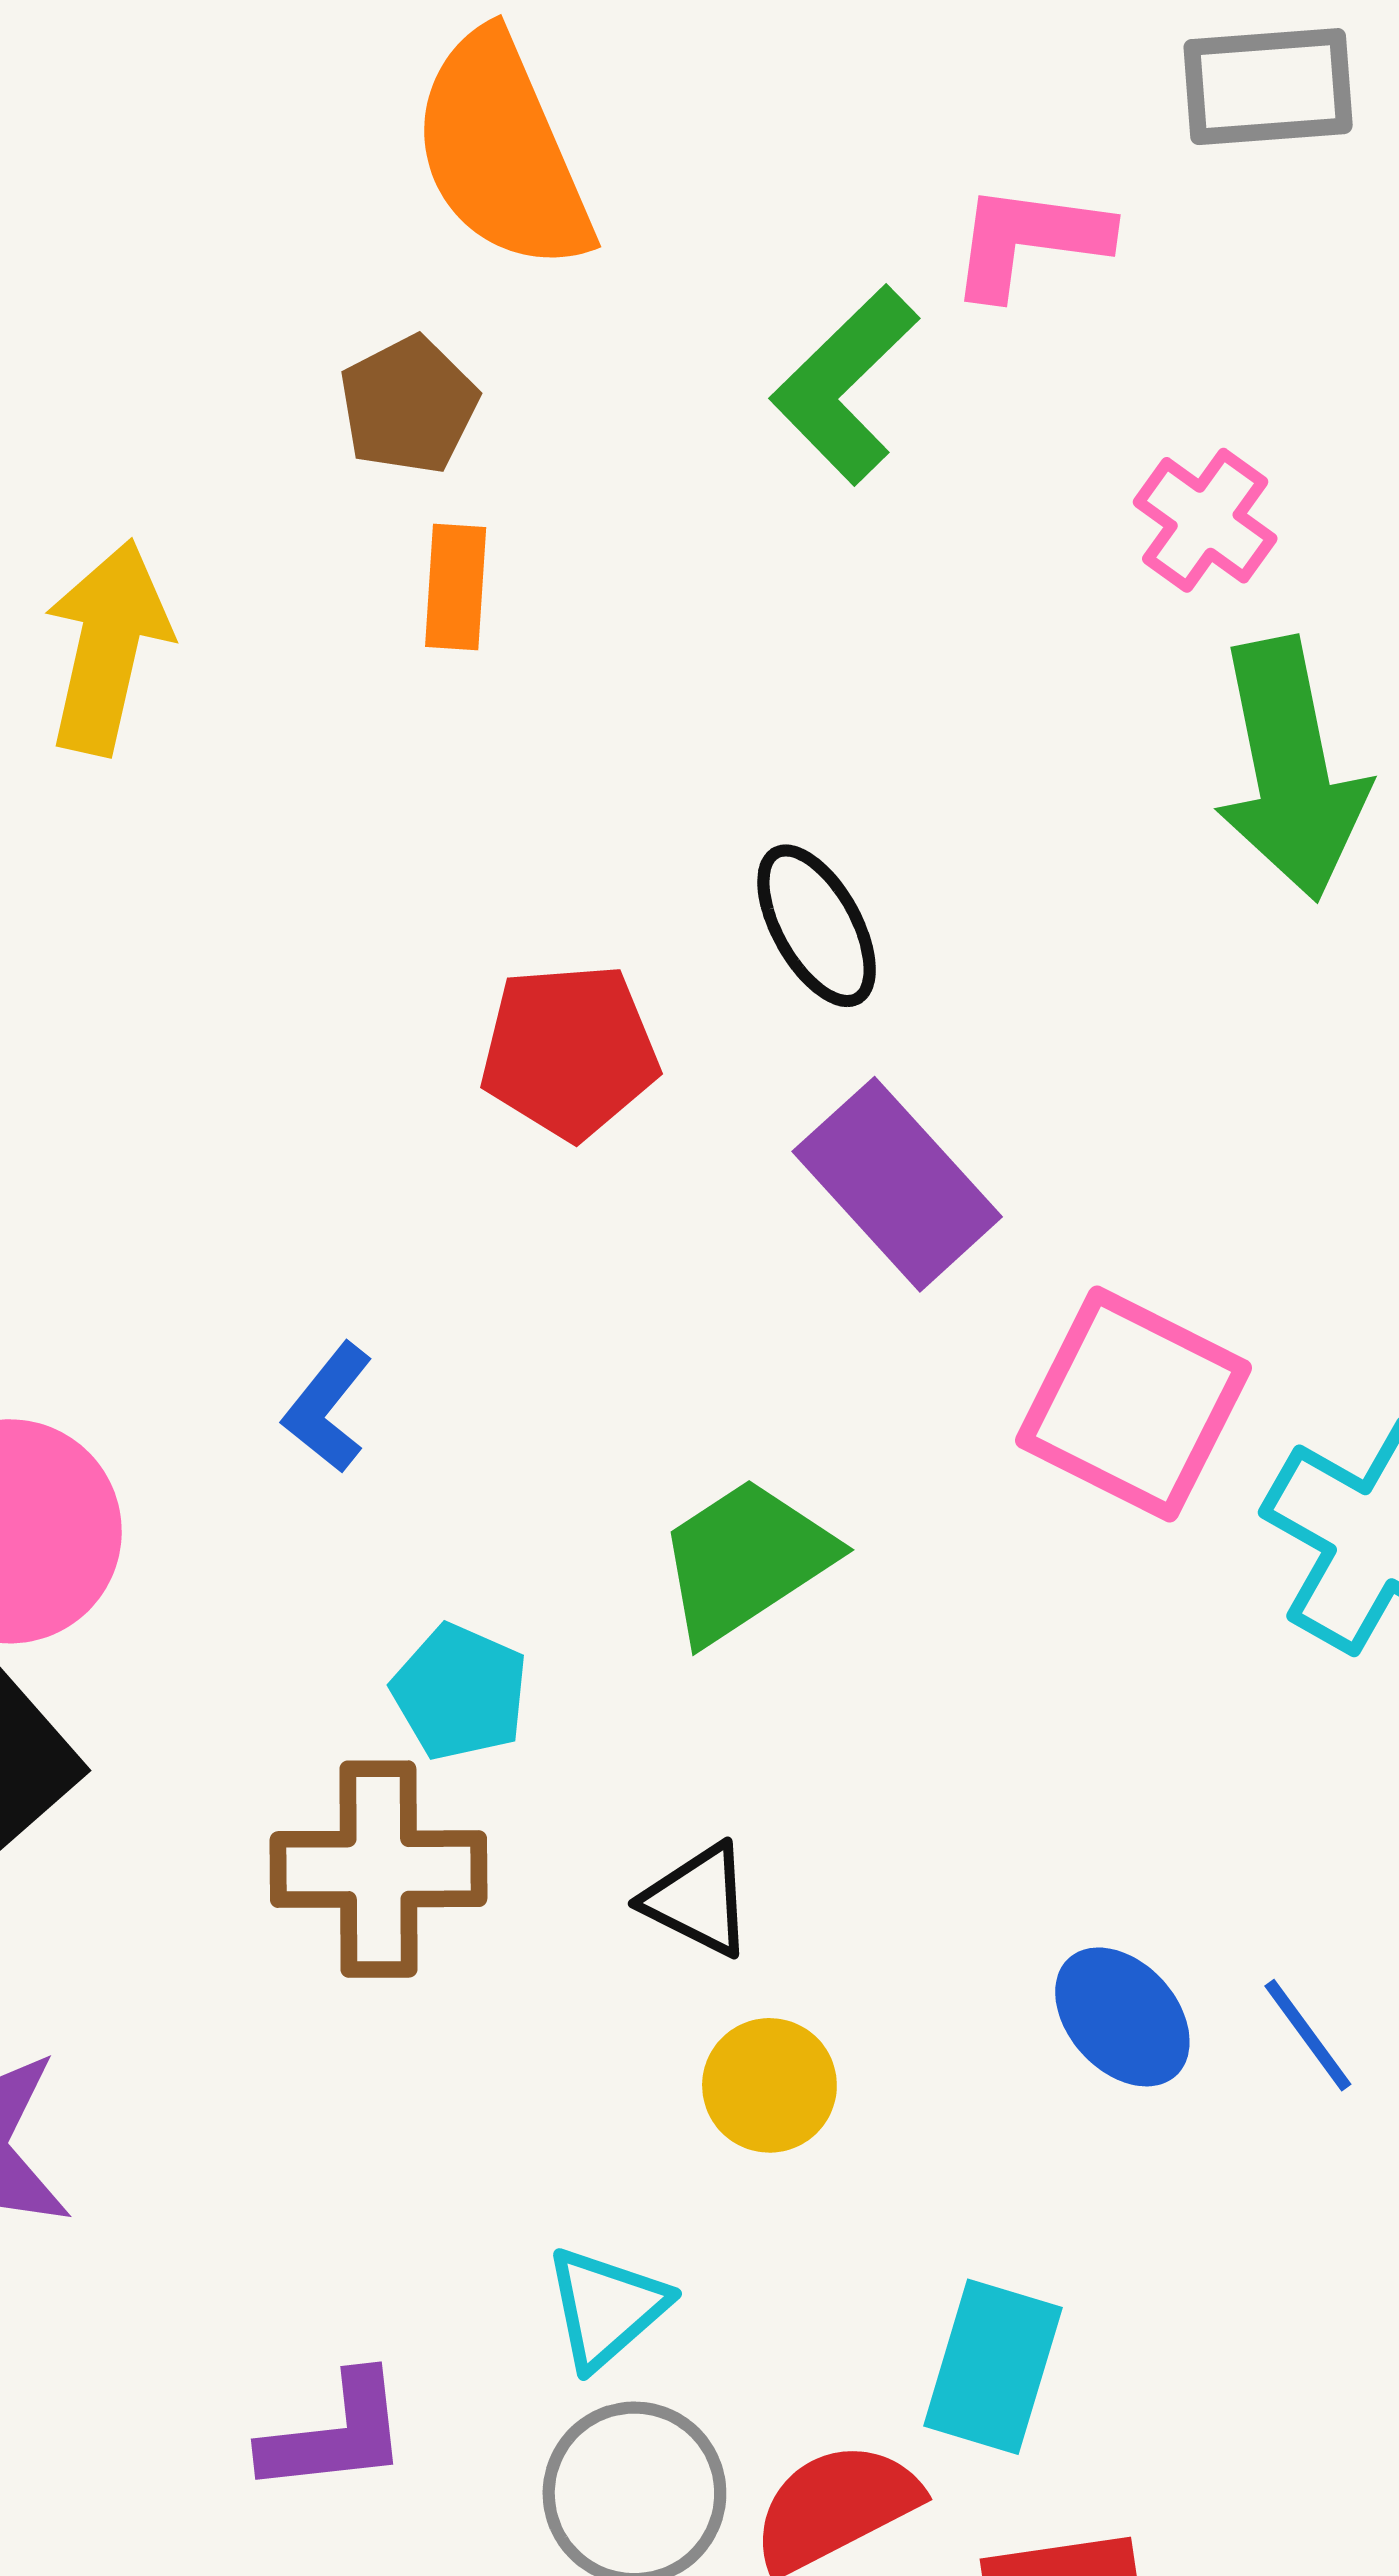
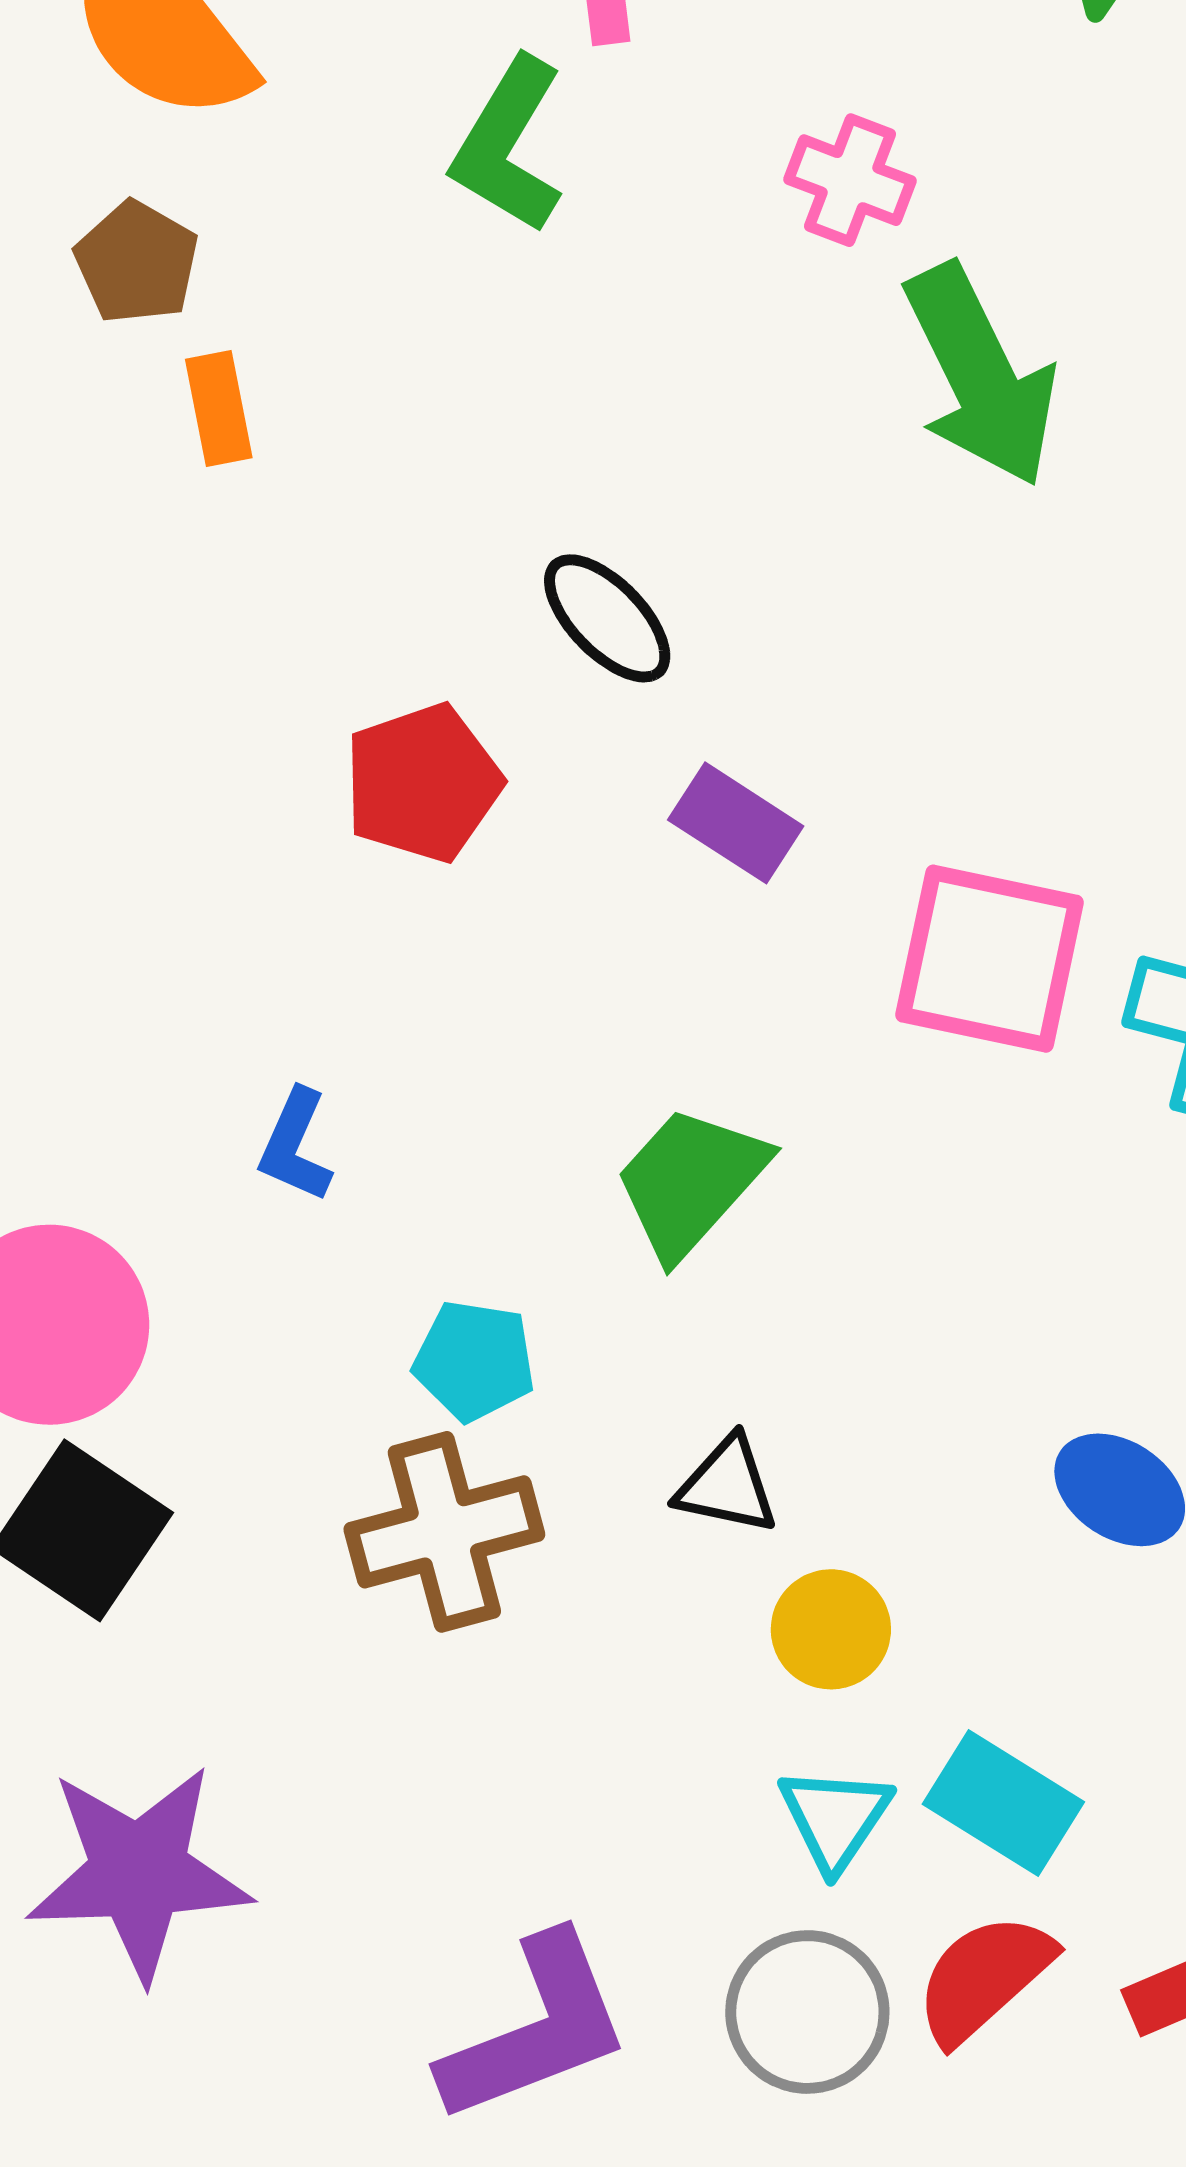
purple rectangle: (897, 1184) -> (736, 823), size x0.7
cyan triangle: (606, 2308) -> (835, 1818), moved
cyan rectangle: (993, 2367) -> (1003, 1803), moved, turned -60
purple L-shape: (335, 2434) -> (536, 2029), size x1.5

